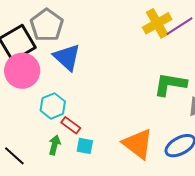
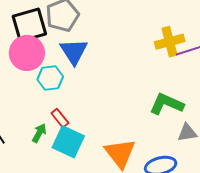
cyan hexagon: (53, 106) -> (50, 78), moved
cyan square: (85, 146) -> (68, 142), size x1.8

